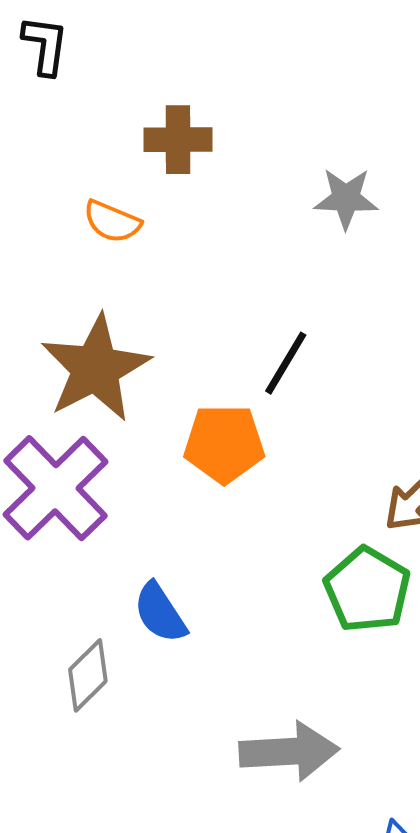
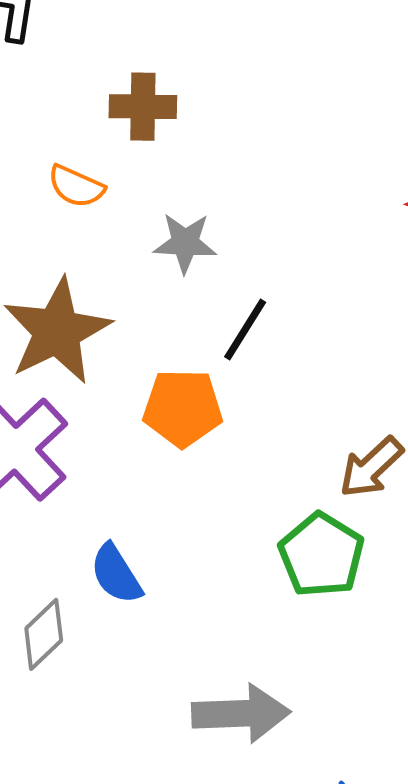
gray star: (346, 198) -> (185, 243), moved

